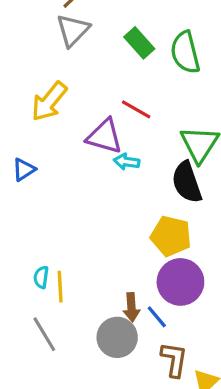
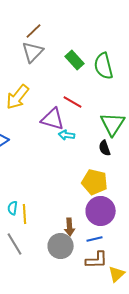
black semicircle: (187, 182) -> (105, 148), size x0.6
blue line: (157, 317) -> (95, 239), moved, turned -63
brown L-shape: (174, 360) -> (97, 260), turned 80

